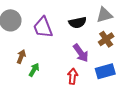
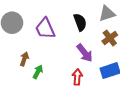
black semicircle: (78, 23) -> (80, 22), turned -96

